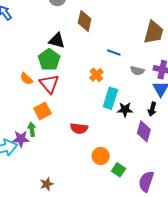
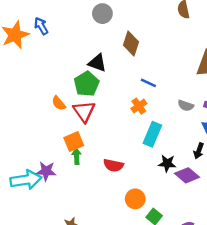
blue line: (114, 53) -> (148, 83), moved
black star: (125, 110) -> (167, 163), moved
green arrow: (32, 129) -> (77, 156), moved
purple diamond: (144, 131) -> (187, 175), turned -70

